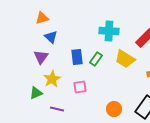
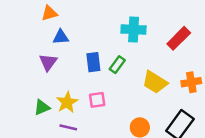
blue triangle: (51, 37) -> (61, 37), turned -48
yellow trapezoid: (125, 59) -> (155, 82), moved
yellow star: (52, 79) -> (67, 102), moved

